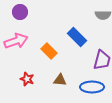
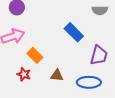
orange rectangle: (49, 51) -> (35, 55), moved

